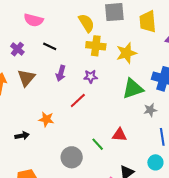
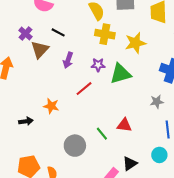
brown triangle: (26, 78) -> (40, 50), moved
green triangle: (133, 89) -> (120, 74), moved

